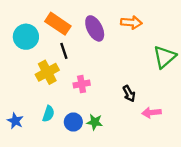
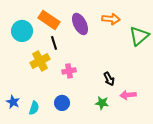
green triangle: (165, 57) -> (139, 36), moved
cyan semicircle: (48, 114) -> (34, 108), moved
green star: (95, 122) -> (102, 103), moved

